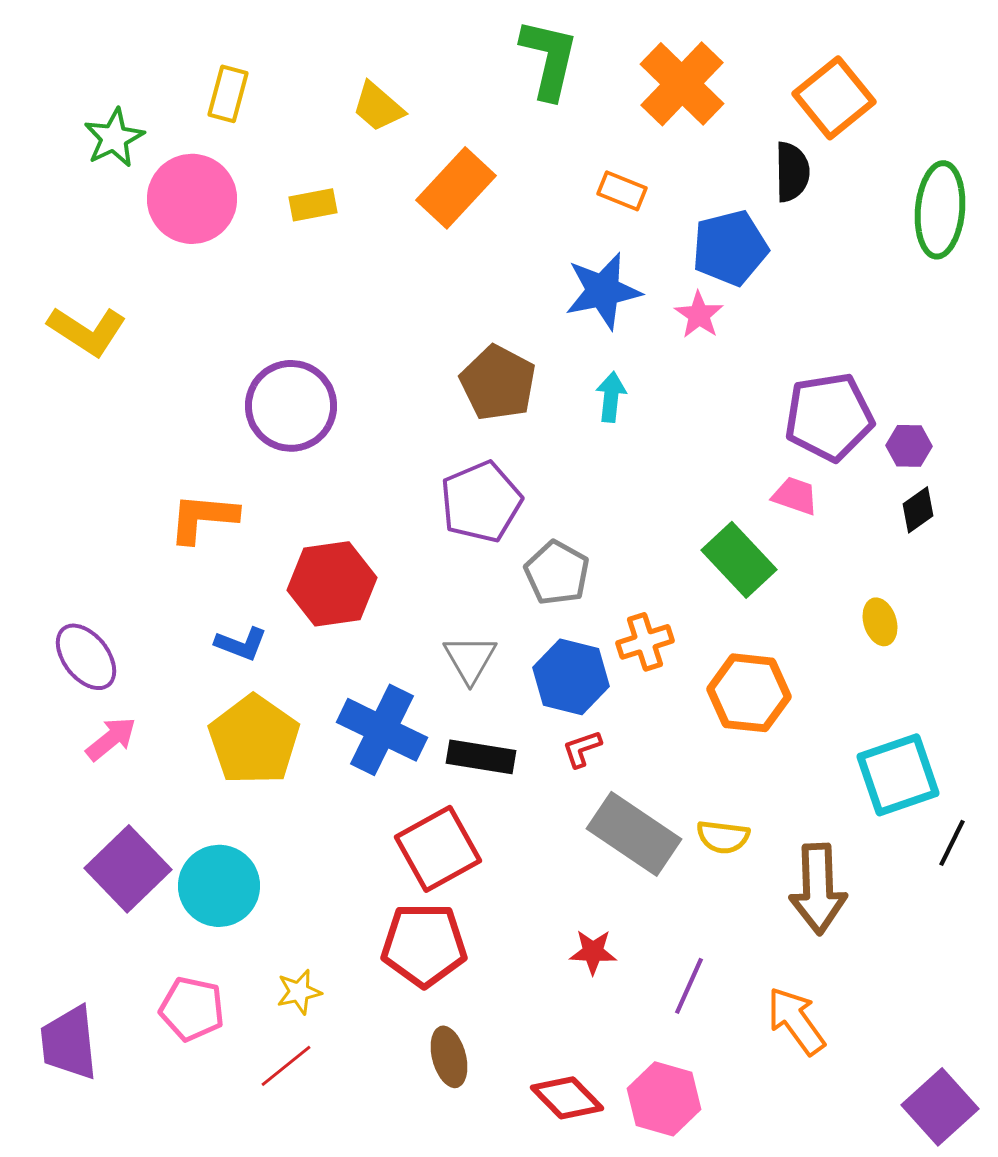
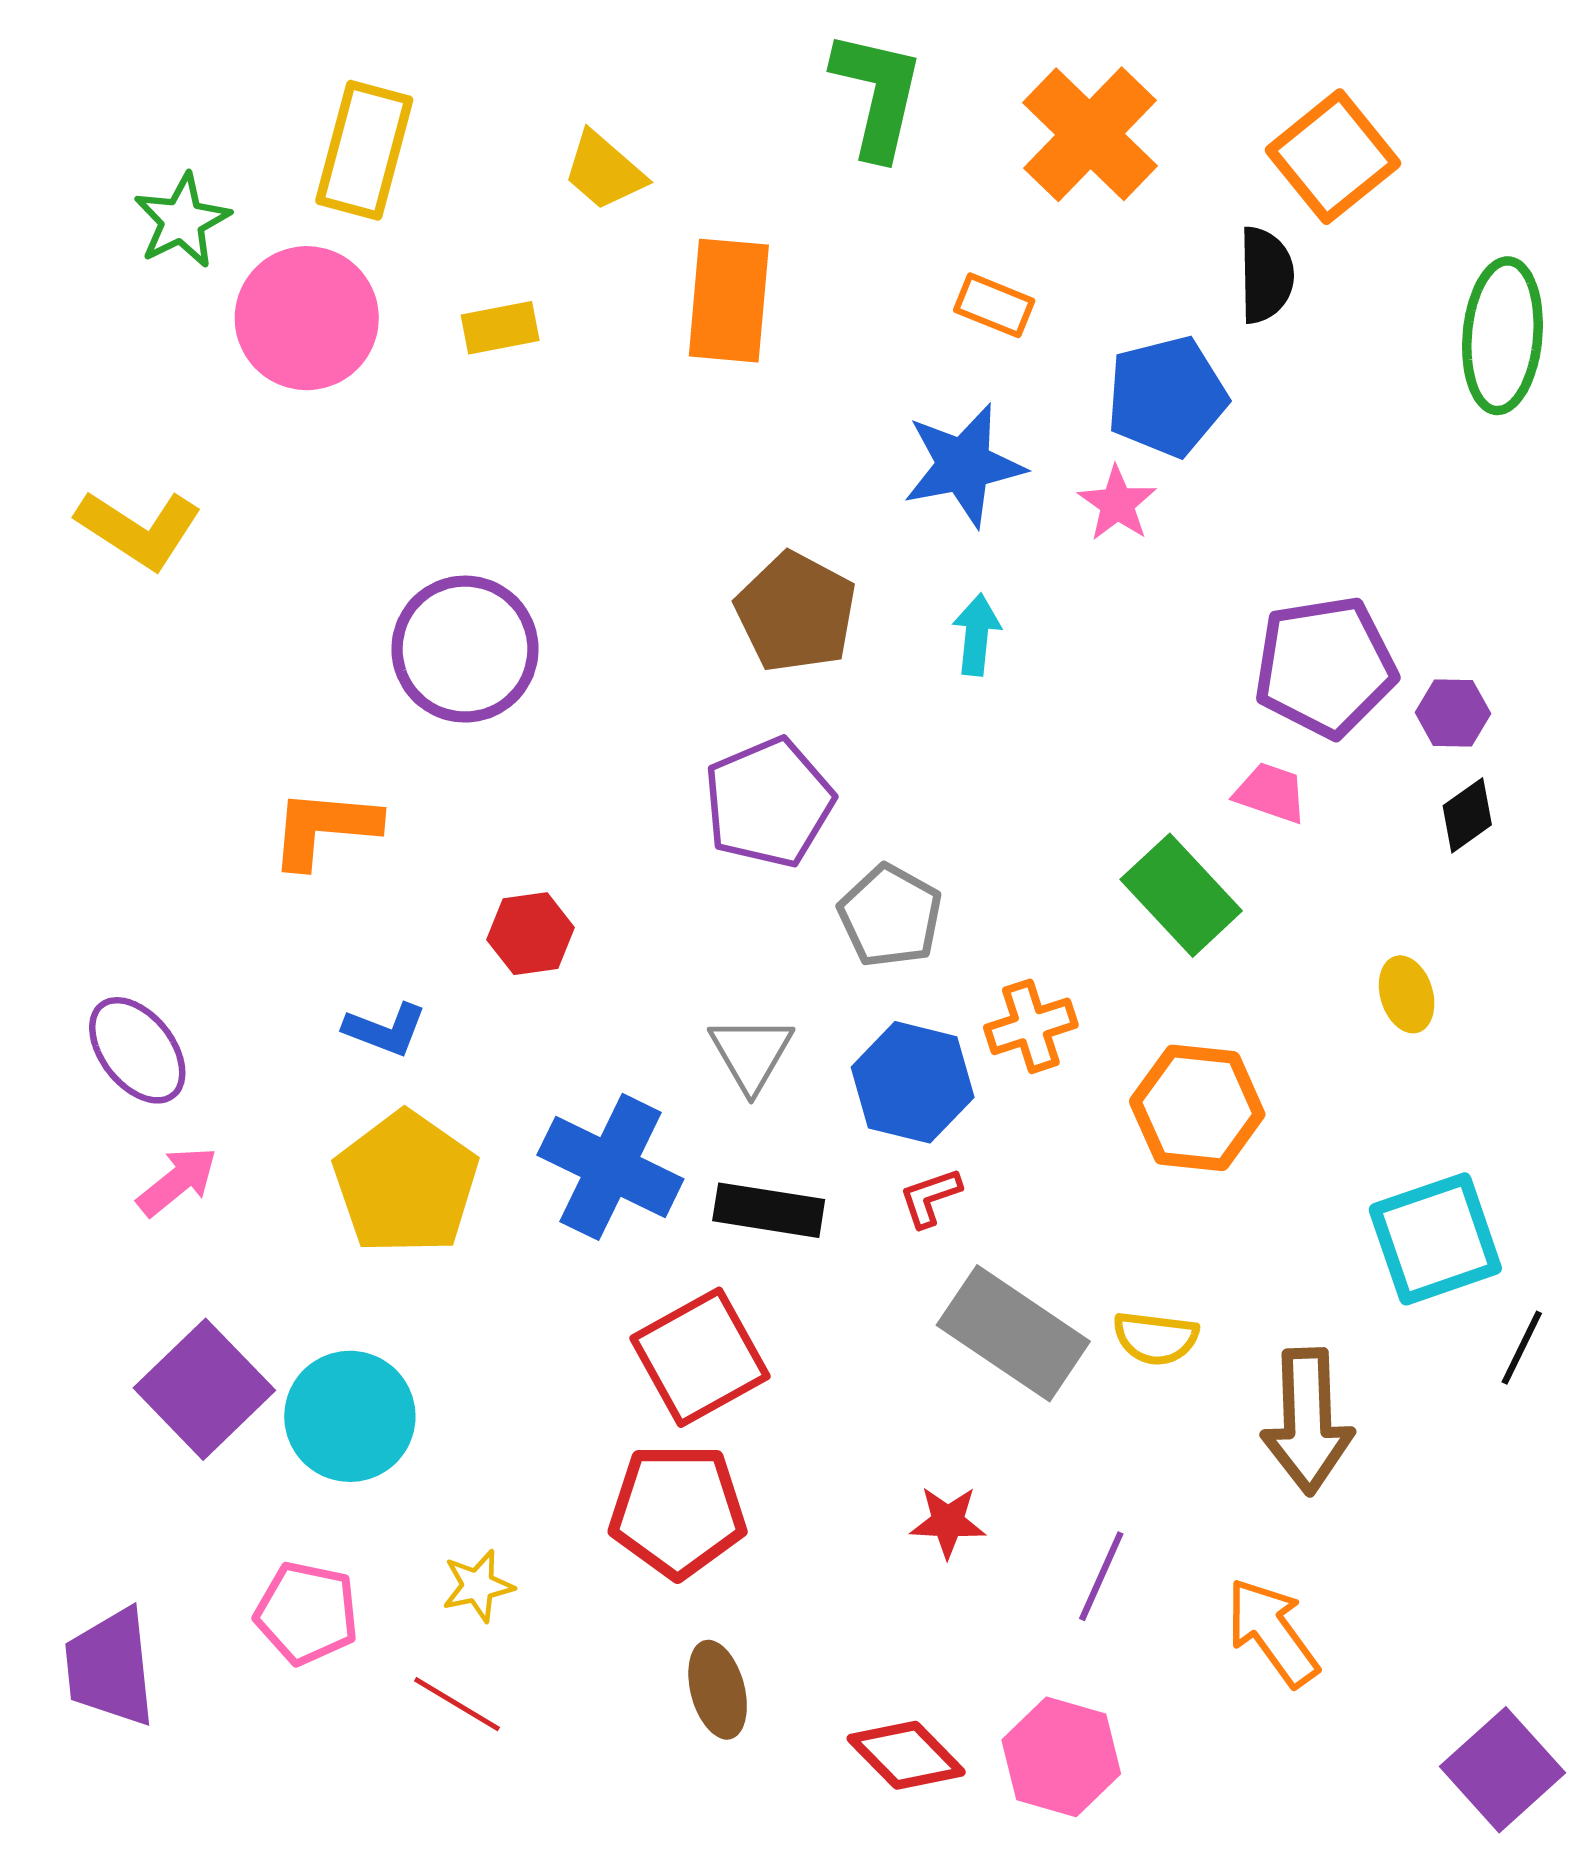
yellow rectangle: (228, 94) -> (364, 150), size x1.5
orange rectangle: (456, 188) -> (729, 301), turned -38
red hexagon: (332, 584) -> (531, 934), size x0.6
red line: (286, 1066) -> (457, 1704), turned 70

